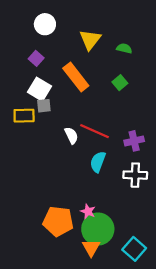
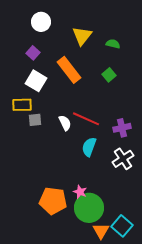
gray square: (44, 106) -> (35, 120), moved
white cross: (135, 175) -> (123, 159), turned -35
orange triangle: (91, 248) -> (101, 231), moved

